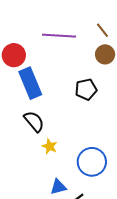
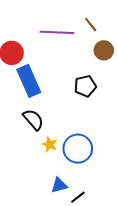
brown line: (102, 30) -> (91, 25), moved
blue circle: (92, 162) -> (78, 149), moved

